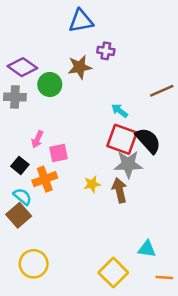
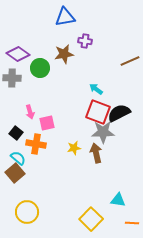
brown line: (162, 91) -> (130, 61), moved
pink arrow: (37, 139) -> (30, 112), turned -40
black semicircle: (148, 141) -> (119, 113), turned -75
orange cross: (45, 179) -> (36, 144), turned 30

